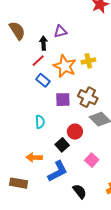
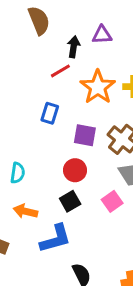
blue rectangle: (43, 80) -> (50, 113), moved, turned 56
cyan semicircle: (40, 122) -> (18, 173), moved
red circle: (75, 132) -> (75, 170), moved
pink square: (92, 160) -> (112, 201), moved

